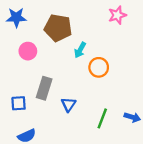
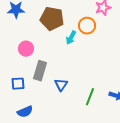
pink circle: (28, 51) -> (26, 49), moved
orange circle: (99, 67) -> (87, 26), moved

